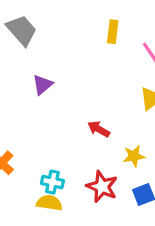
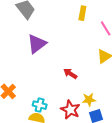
purple triangle: (43, 85) -> (37, 44), size x1.5
yellow star: (134, 156) -> (89, 100), moved

